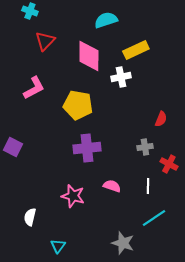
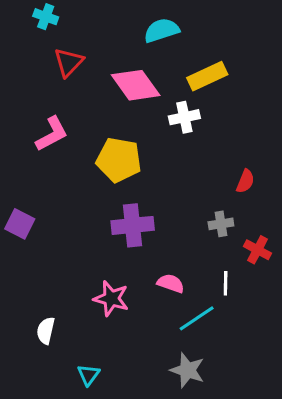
pink diamond: (89, 56) -> (136, 85), turned -36
cyan line: (154, 218) -> (197, 318), moved

